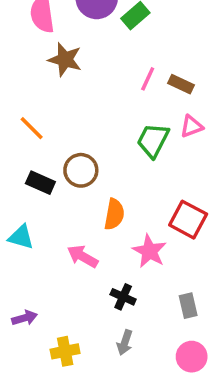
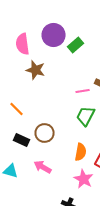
pink line: (148, 79) -> (83, 91), moved, turned 56
orange semicircle: (114, 214) -> (81, 152), moved
pink arrow: (83, 256) -> (43, 167), moved

